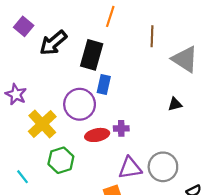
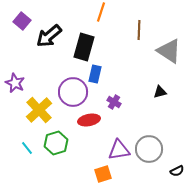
purple cross: (121, 128) -> (114, 102), moved, turned 32
cyan line: (22, 177) -> (27, 148), moved

